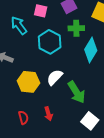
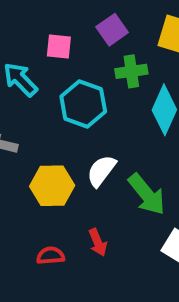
red semicircle: (23, 118) -> (51, 256), turned -72

